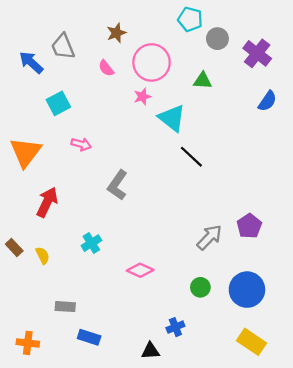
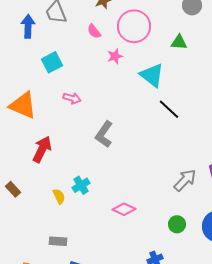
blue arrow: (31, 62) -> (28, 26), turned 50
pink star: (142, 97) -> (115, 56), moved
orange triangle: (26, 152) -> (23, 105), turned -44
yellow semicircle: (43, 256) -> (59, 196), moved

